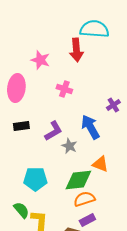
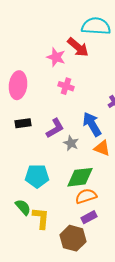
red arrow: (76, 50) -> (78, 47), turned -45
pink star: (40, 60) -> (56, 57), moved
orange triangle: (100, 164) -> (102, 148), moved

